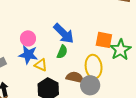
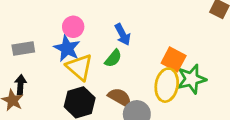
blue arrow: (64, 33) -> (123, 35), size x0.7
yellow triangle: (41, 65) -> (79, 67), size x1.5
yellow ellipse: (94, 67) -> (167, 85), moved

